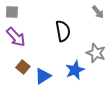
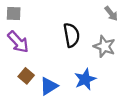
gray star: (96, 53) -> (104, 46), moved

